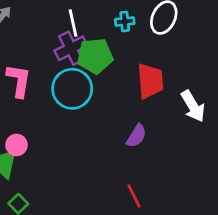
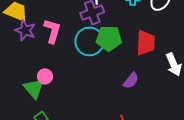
green pentagon: (95, 56) -> (109, 38), moved

